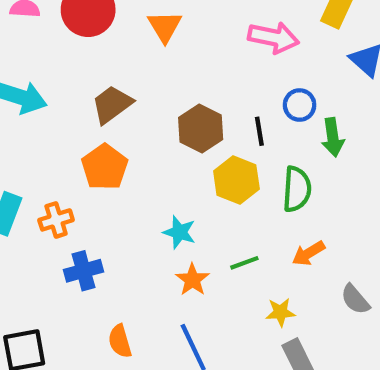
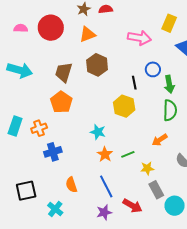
orange triangle: (165, 26) -> (87, 34), turned 42
brown trapezoid: (112, 104) -> (64, 72), turned -35
brown hexagon: (201, 129) -> (97, 65), moved
green semicircle: (297, 189) -> (170, 110), moved
green line: (244, 263) -> (128, 154), moved

